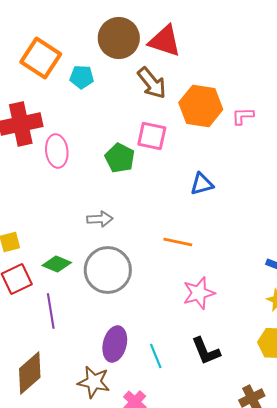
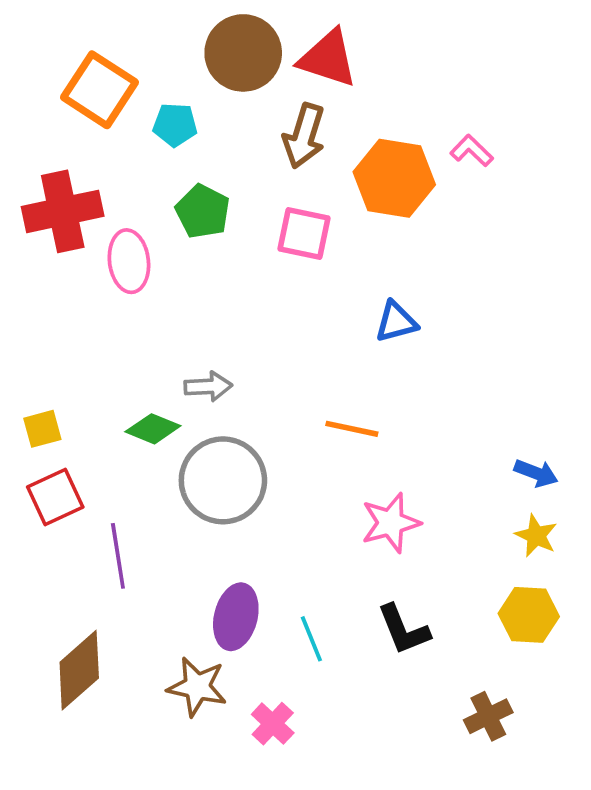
brown arrow: (152, 83) -> (304, 136), turned 56
pink L-shape: (243, 116) -> (472, 151), moved, turned 45
green pentagon: (120, 158) -> (203, 211), moved
green diamond: (57, 264) -> (153, 429), moved

